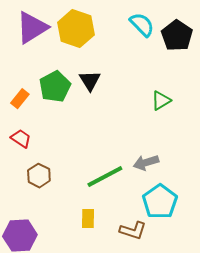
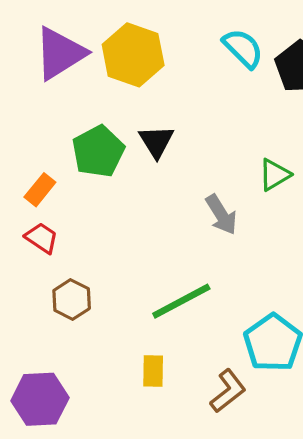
orange rectangle: (20, 99) -> (40, 190), moved
gray arrow: (146, 163) -> (221, 215), moved, turned -105
brown L-shape: (133, 231) -> (228, 391), turned -56

